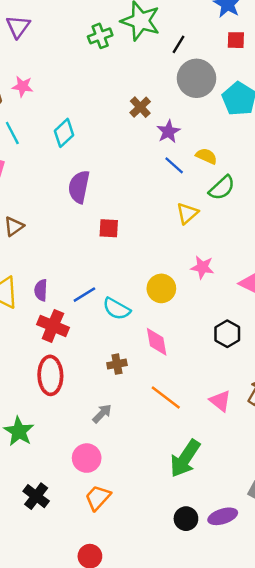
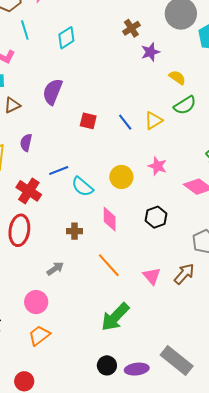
blue line: (174, 165) -> (125, 122), moved
purple semicircle: (79, 187) -> (53, 92), moved
purple semicircle: (41, 290) -> (26, 143), moved
black hexagon: (227, 334) -> (156, 217), moved

